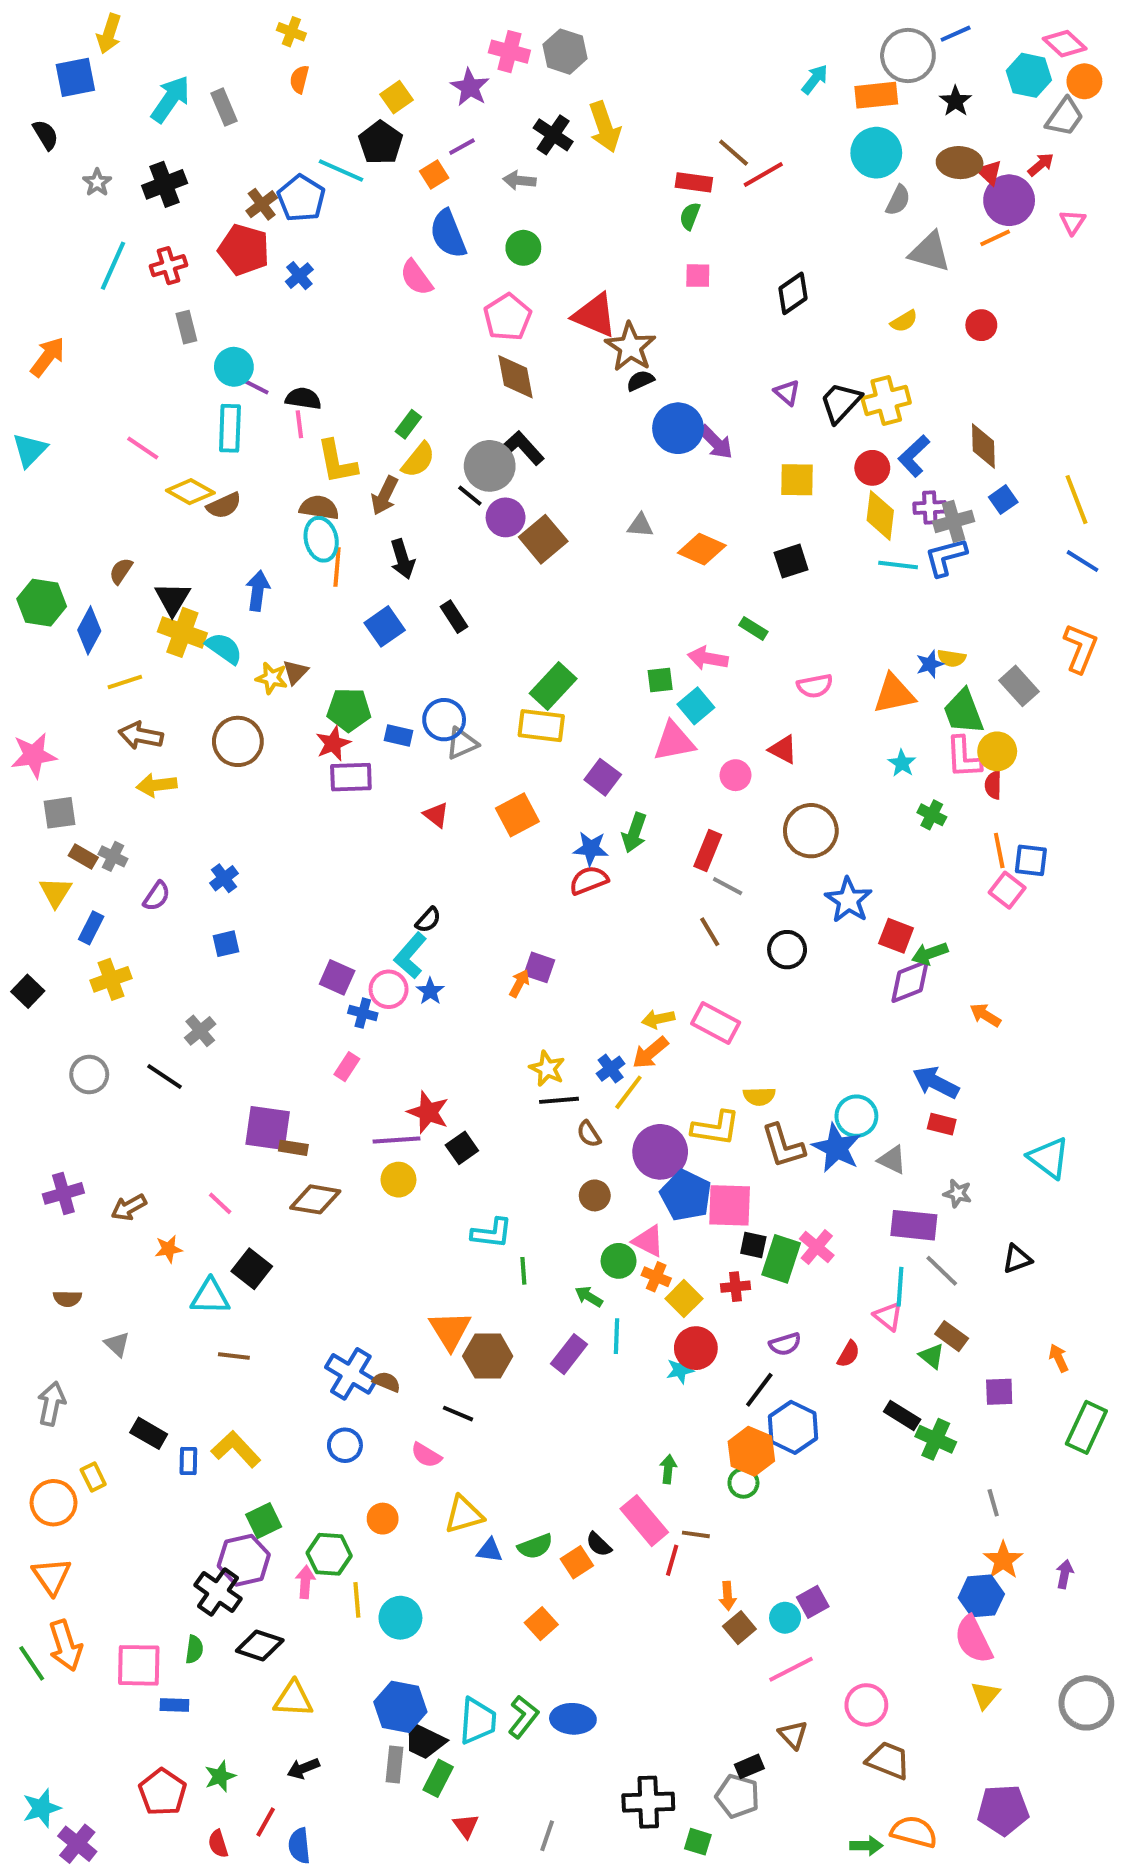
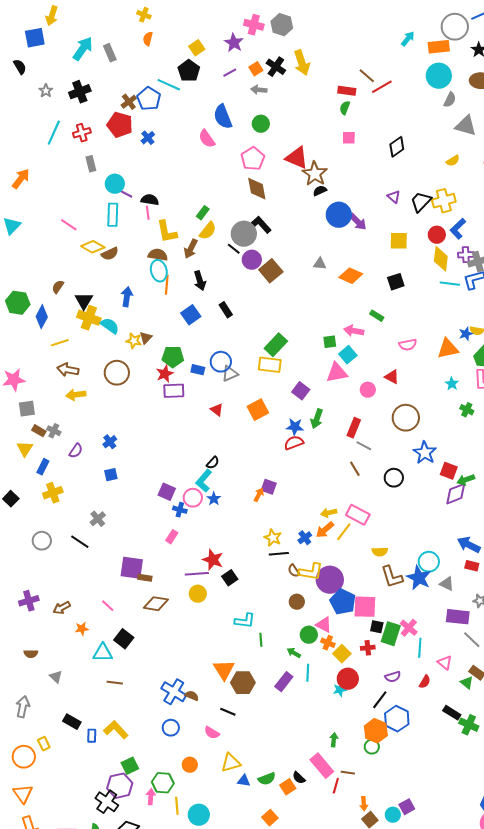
orange square: (434, 174) -> (256, 69), moved
yellow line: (628, 1092) -> (344, 532), moved
yellow L-shape: (716, 1128) -> (311, 572), moved
cyan line: (900, 1287) -> (420, 648), moved

